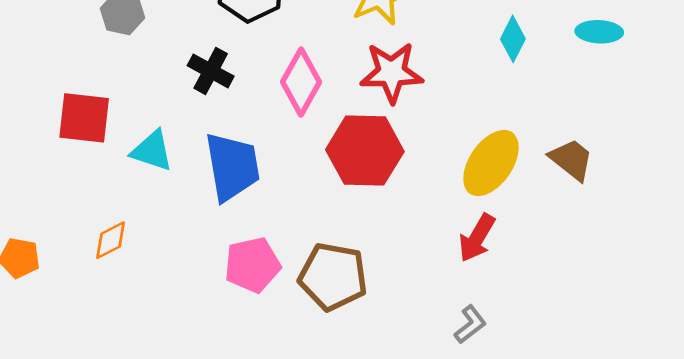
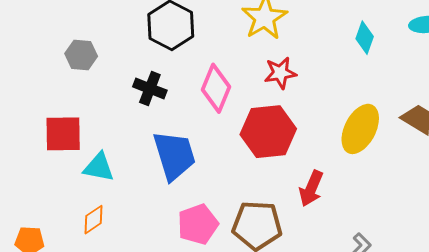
red star: (392, 72) -> (280, 73), size x0.7
cyan triangle: (152, 151) -> (99, 167), moved
red arrow: (477, 238) -> (311, 188), moved

